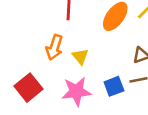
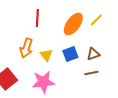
blue square: (114, 86) -> (70, 54), moved

